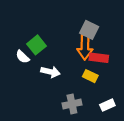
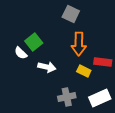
gray square: (89, 30) -> (71, 14), moved
red rectangle: (99, 58) -> (103, 62), moved
white rectangle: (107, 105) -> (100, 98), size x1.5

